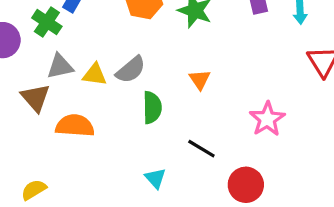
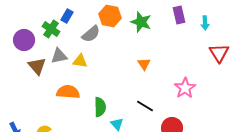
gray semicircle: (131, 70) -> (91, 34), moved
brown triangle: (35, 98) -> (37, 66), moved
green semicircle: (152, 108) -> (100, 107), moved

